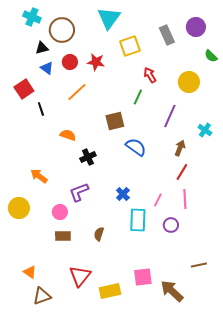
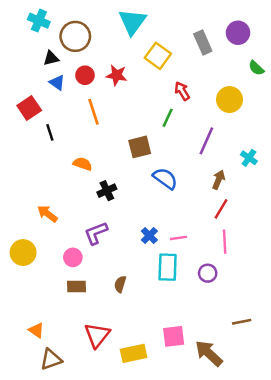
yellow square: (130, 46) -> (158, 56), turned -35
orange line: (77, 92) -> (93, 112), turned -65
pink line: (158, 200) -> (178, 238), moved, turned 56

